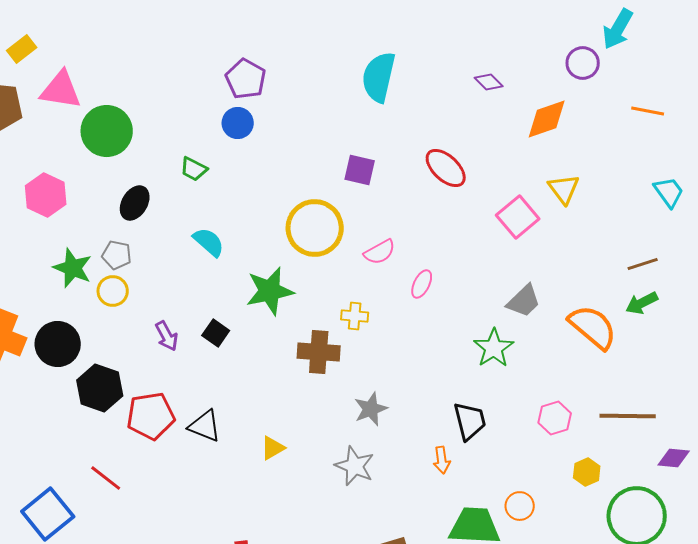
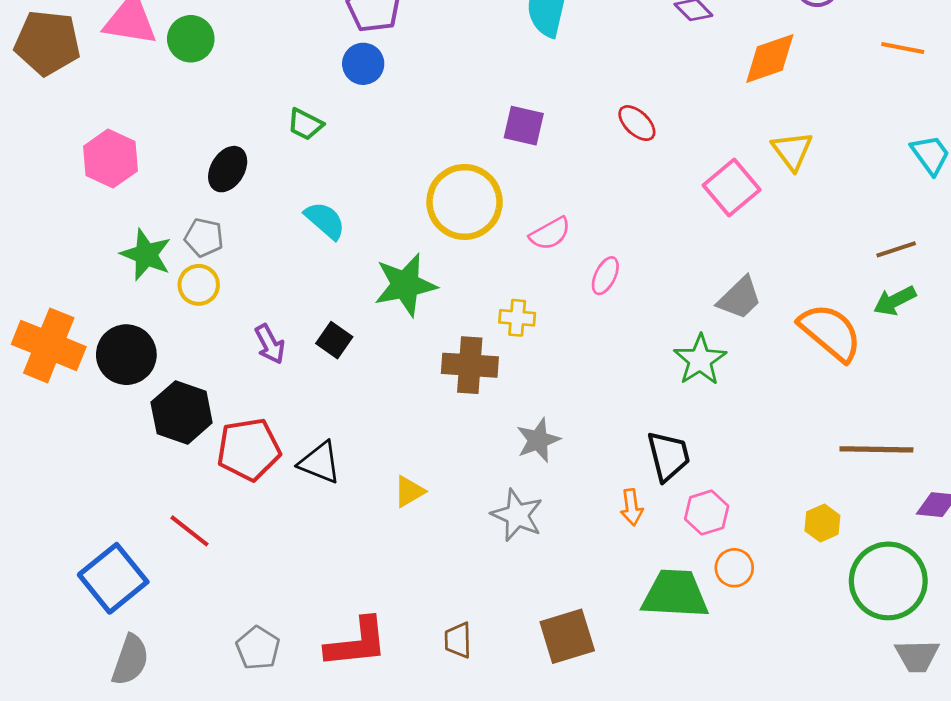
green circle: (107, 131) -> (191, 39), moved, size x0.7
red ellipse: (446, 168) -> (637, 123), size x0.7
pink hexagon: (555, 418) -> (707, 513), moved

